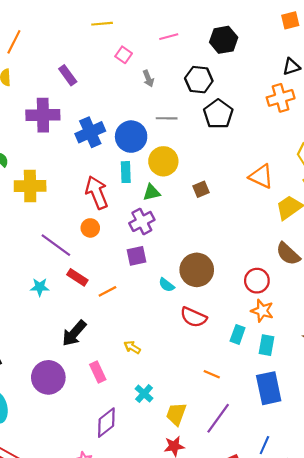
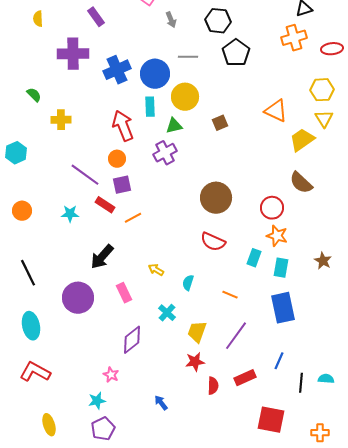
yellow cross: (30, 186) -> (61, 120), size x0.7
purple square: (136, 256) -> (122, 185), moved
cyan semicircle: (167, 285) -> (188, 283), moved, turned 70

